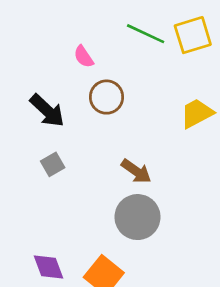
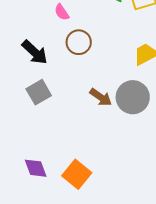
gray square: (53, 164) -> (39, 92), size x1.4
gray circle: (137, 217) -> (133, 97), moved

